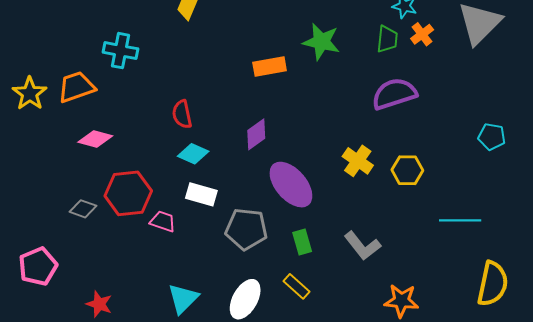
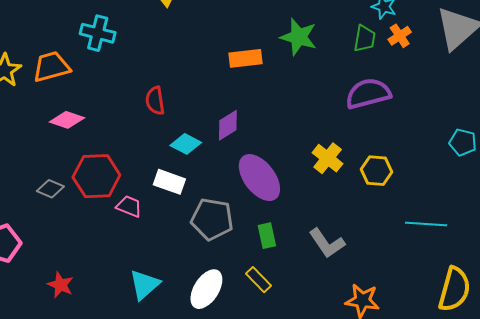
cyan diamond: (193, 154) -> (186, 144), moved

